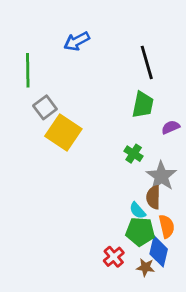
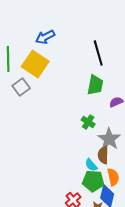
yellow square: (63, 132) -> (35, 64), moved

